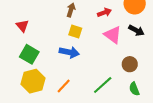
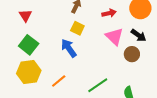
blue arrow: (69, 52) -> (69, 48), turned -144
brown circle: (130, 64) -> (132, 54), moved

